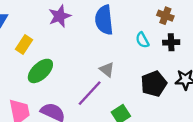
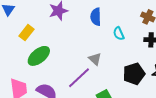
blue semicircle: (104, 20) -> (96, 17), size x0.7
cyan semicircle: (142, 40) -> (119, 34), moved

